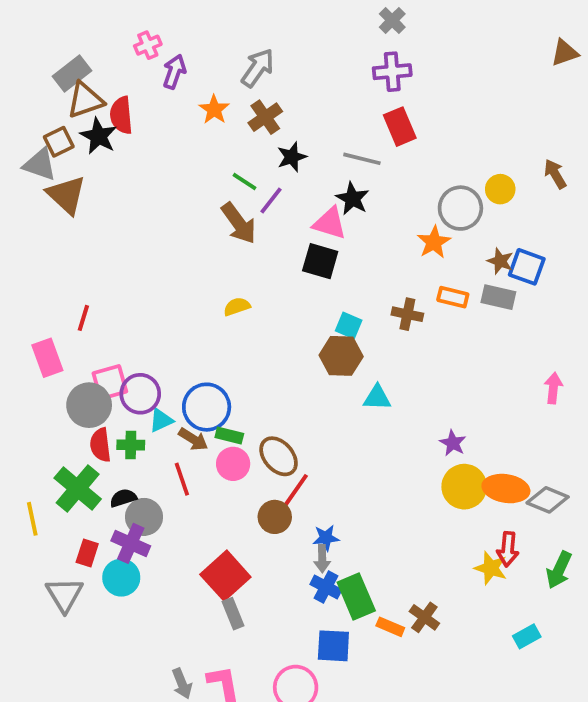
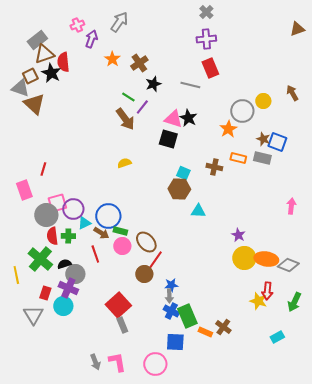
gray arrow: (258, 68) -> (119, 22), moved
black star: (352, 199) -> (188, 118), moved

